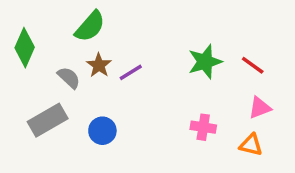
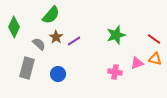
red line: (253, 65) -> (154, 39), moved
pink triangle: (260, 108) -> (137, 63), moved
gray rectangle: (48, 120) -> (27, 68), turned -45
orange triangle: (251, 145) -> (155, 59), moved

